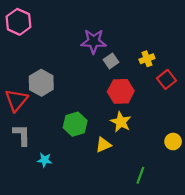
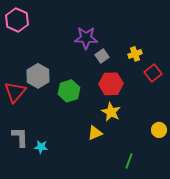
green hexagon: (75, 124) -> (69, 91), moved
gray L-shape: (22, 135) -> (20, 137), moved

